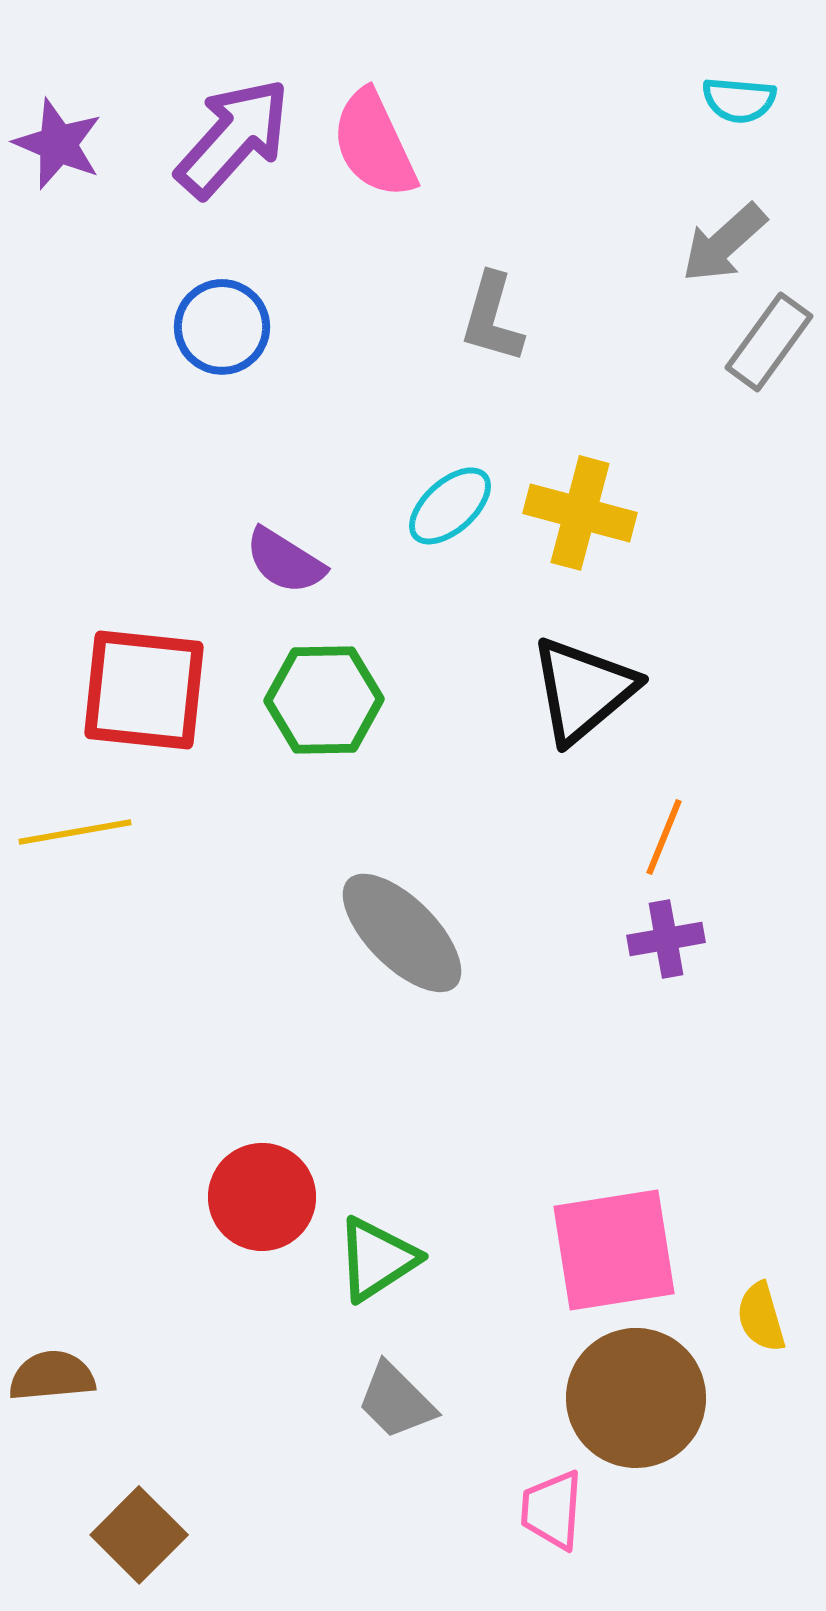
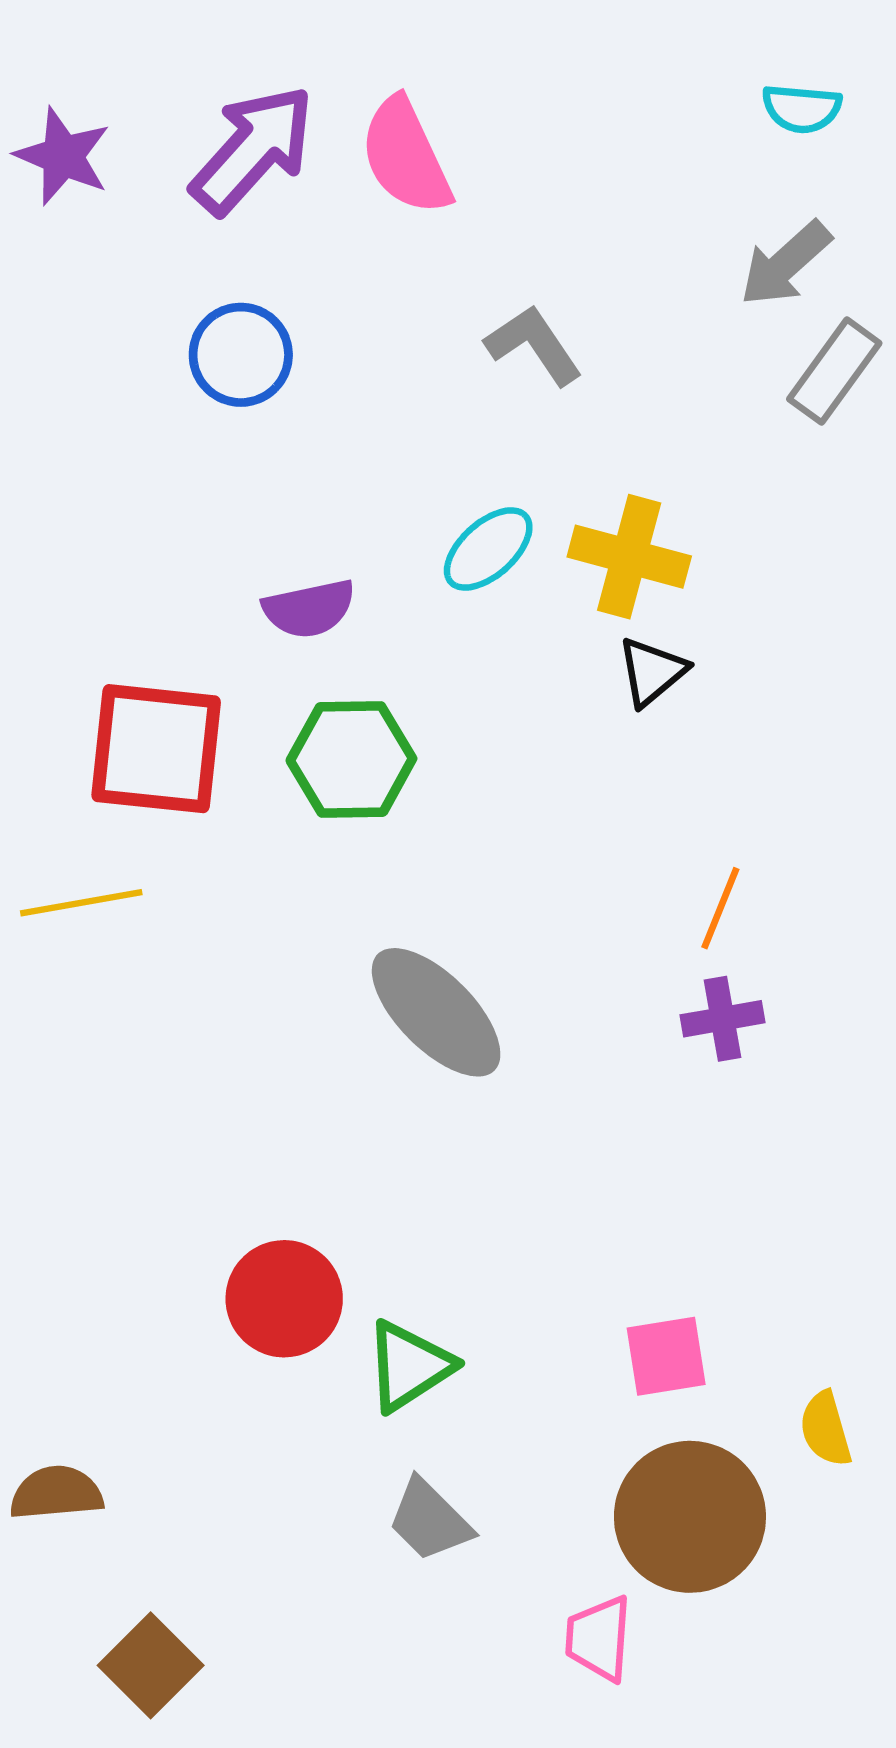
gray L-shape: (492, 318) -> (534, 345), turned 130
purple semicircle: (285, 561) -> (309, 609), turned -44
black triangle: (583, 690) -> (652, 672), moved, size x0.6
pink square: (614, 1250) -> (666, 1356), size x0.6

